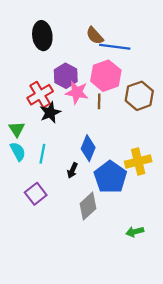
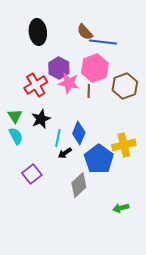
black star: (50, 112) -> (41, 119), moved
cyan line: (42, 154) -> (58, 138), moved
black arrow: (72, 170) -> (65, 153), turned 32

